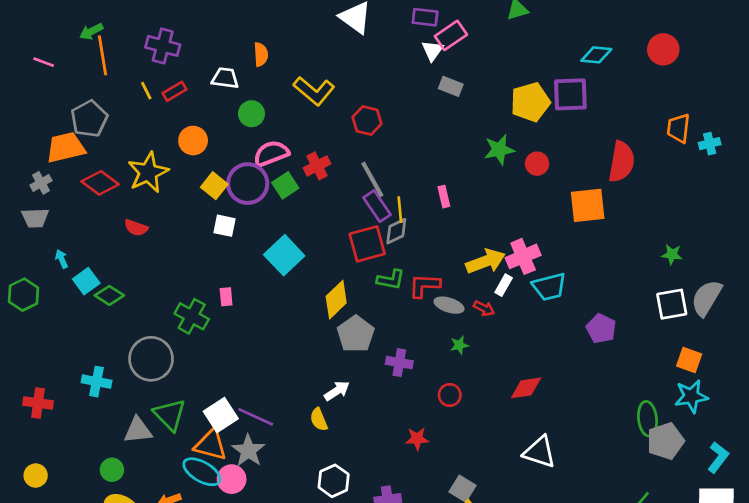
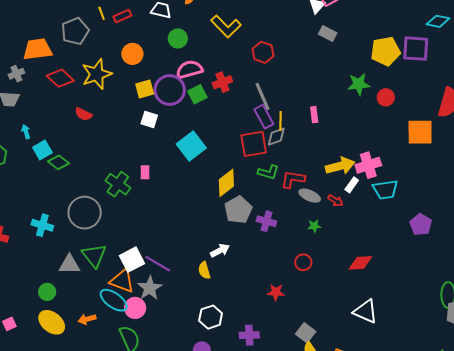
gray pentagon: (89, 119) -> (75, 31), moved
yellow square: (214, 186) -> (145, 89), turned 30
purple cross: (399, 363) -> (266, 221), moved

